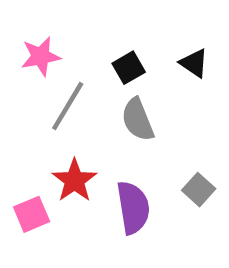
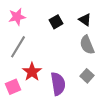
gray line: (68, 106) -> (18, 47), moved
gray semicircle: (138, 120) -> (87, 45), moved

